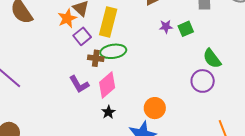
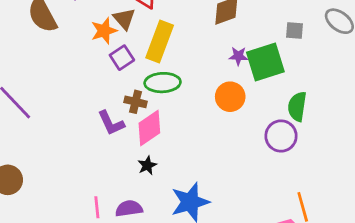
green square: (186, 29) -> (265, 62), size x1.8
brown cross: (96, 58) -> (136, 102), moved
green semicircle: (212, 59) -> (297, 106), turned 40
orange circle: (155, 108) -> (230, 97), moved

